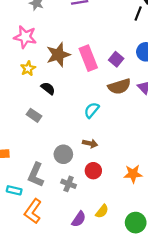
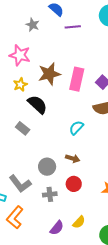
pink rectangle: (88, 58) -> (77, 79), turned 30
black semicircle: (48, 88) -> (37, 104), size x1.5
gray L-shape: (36, 175) -> (20, 184), turned -65
gray cross: (69, 184) -> (50, 194), turned -32

